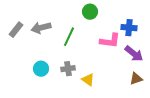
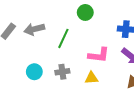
pink L-shape: (110, 41) -> (99, 55), moved
yellow triangle: (88, 80) -> (91, 78), moved, turned -40

